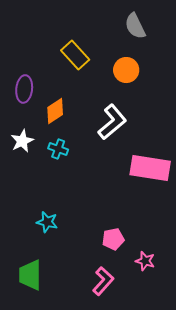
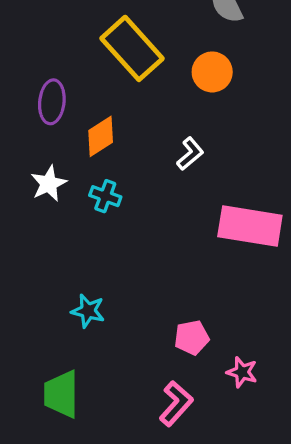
yellow rectangle: (75, 55) -> (132, 48), size x1.4
white L-shape: (112, 122) -> (190, 154), size x0.6

